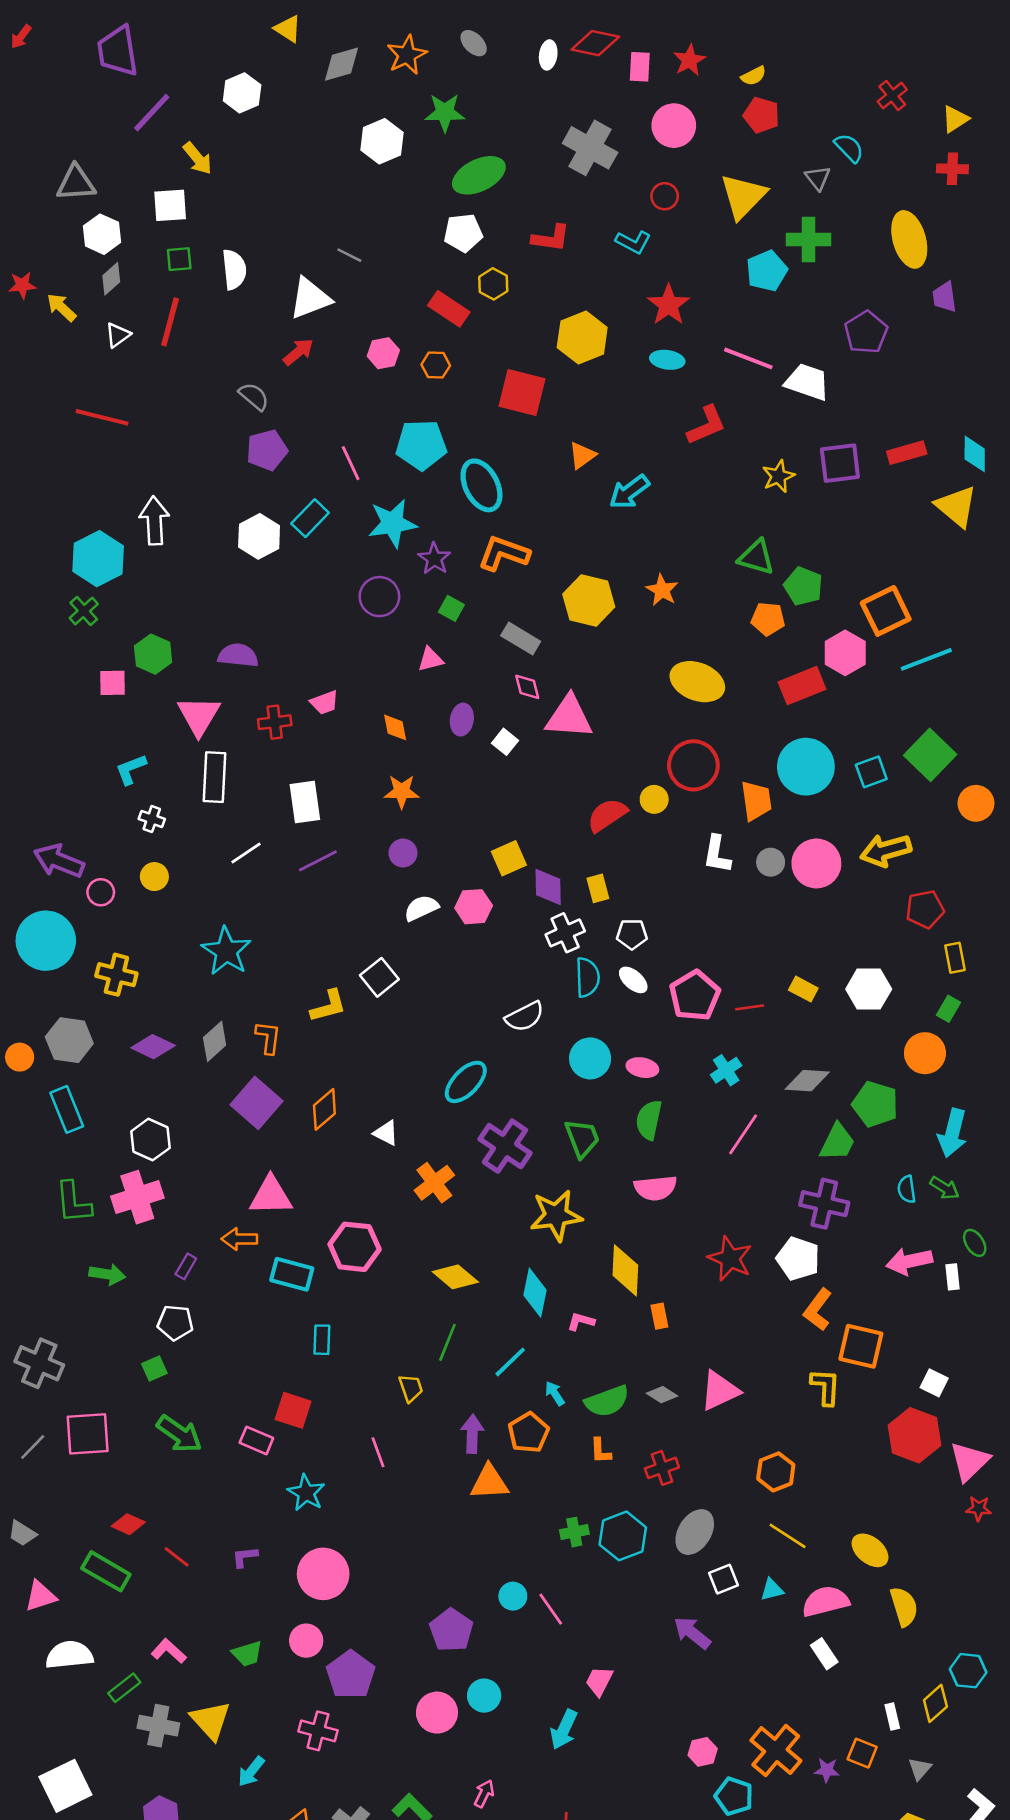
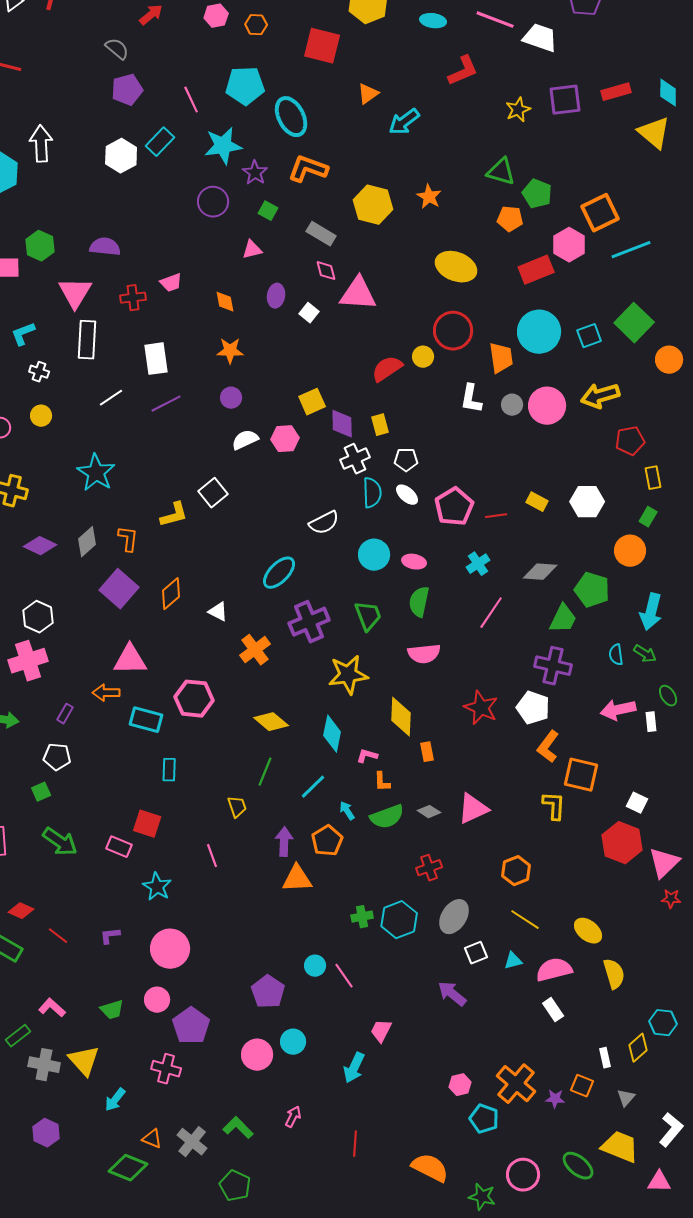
purple cross: (505, 1146) -> (309, 622), turned 33
orange L-shape: (601, 1451) -> (382, 782), moved

